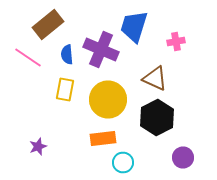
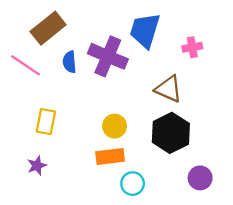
yellow rectangle: (65, 90) -> (46, 122), moved
yellow circle: (108, 100) -> (115, 126), moved, size x0.6

